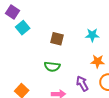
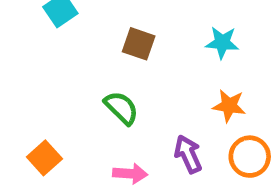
green semicircle: (52, 67) -> (121, 108), turned -147

